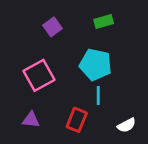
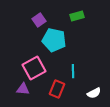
cyan pentagon: (96, 65) -> (54, 40), moved
pink square: (39, 75) -> (34, 68), moved

